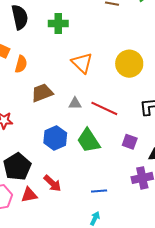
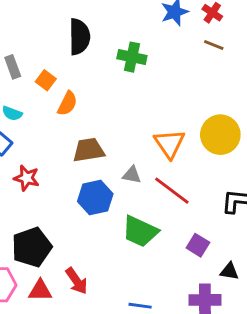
orange triangle: (82, 63) -> (170, 144), moved
blue hexagon: (55, 138) -> (95, 198), moved
green trapezoid: (89, 141) -> (140, 231), turned -44

